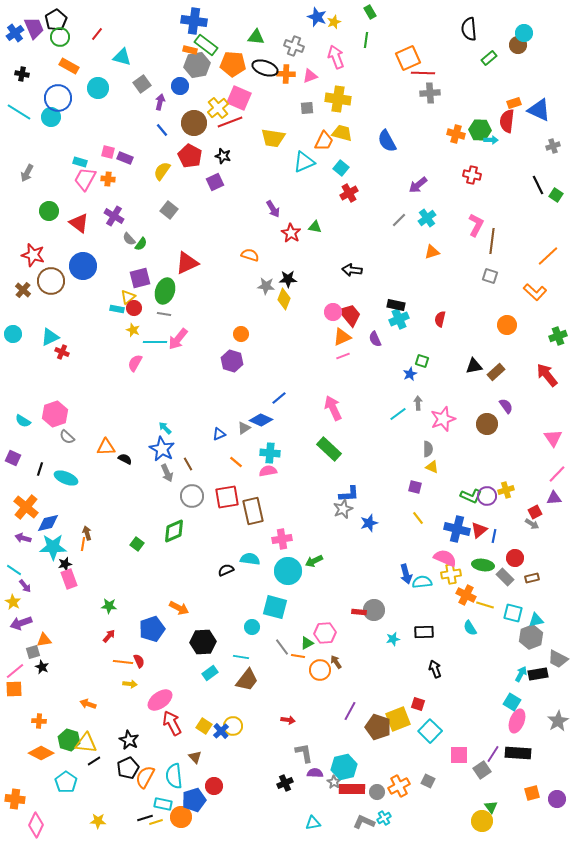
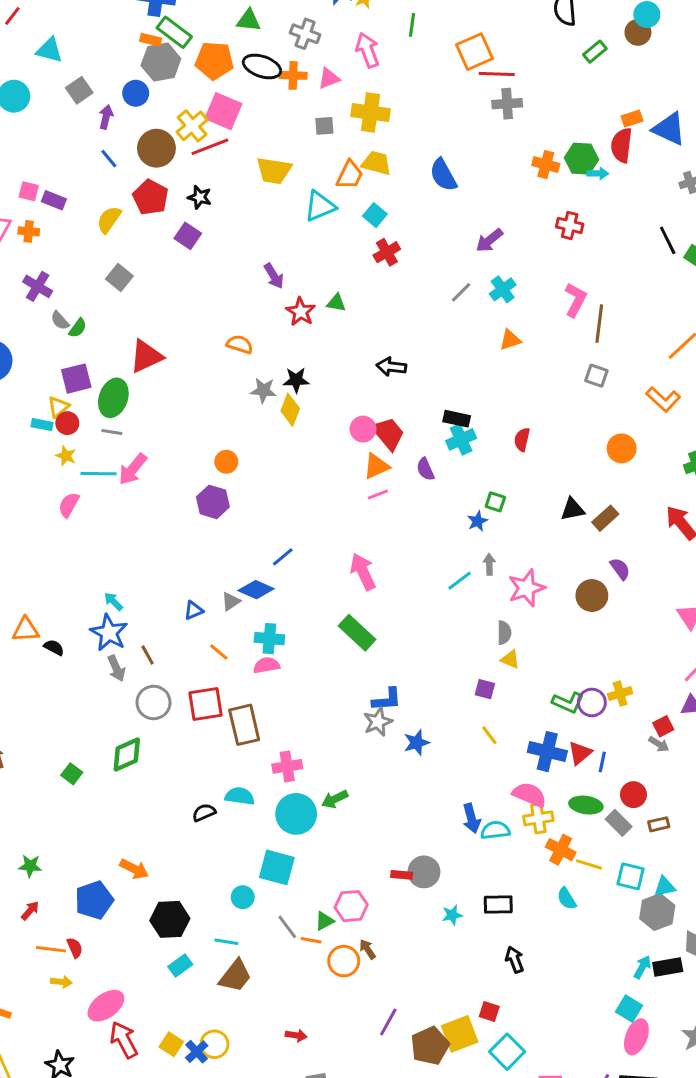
purple square: (215, 182) -> (188, 236), turned -30
brown pentagon: (378, 727) -> (430, 1046), turned 30

